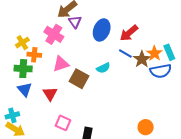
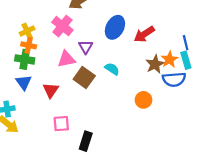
purple triangle: (75, 22) -> (86, 47), moved
blue line: (125, 53) -> (186, 43), moved, turned 40
orange cross: (34, 55) -> (29, 45), moved
cyan semicircle: (103, 68) -> (112, 69), turned -128
pink square: (63, 123) -> (61, 124), turned -35
orange circle: (146, 127) -> (143, 100), moved

